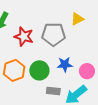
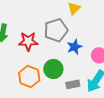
blue star: (65, 64) -> (74, 47), moved

